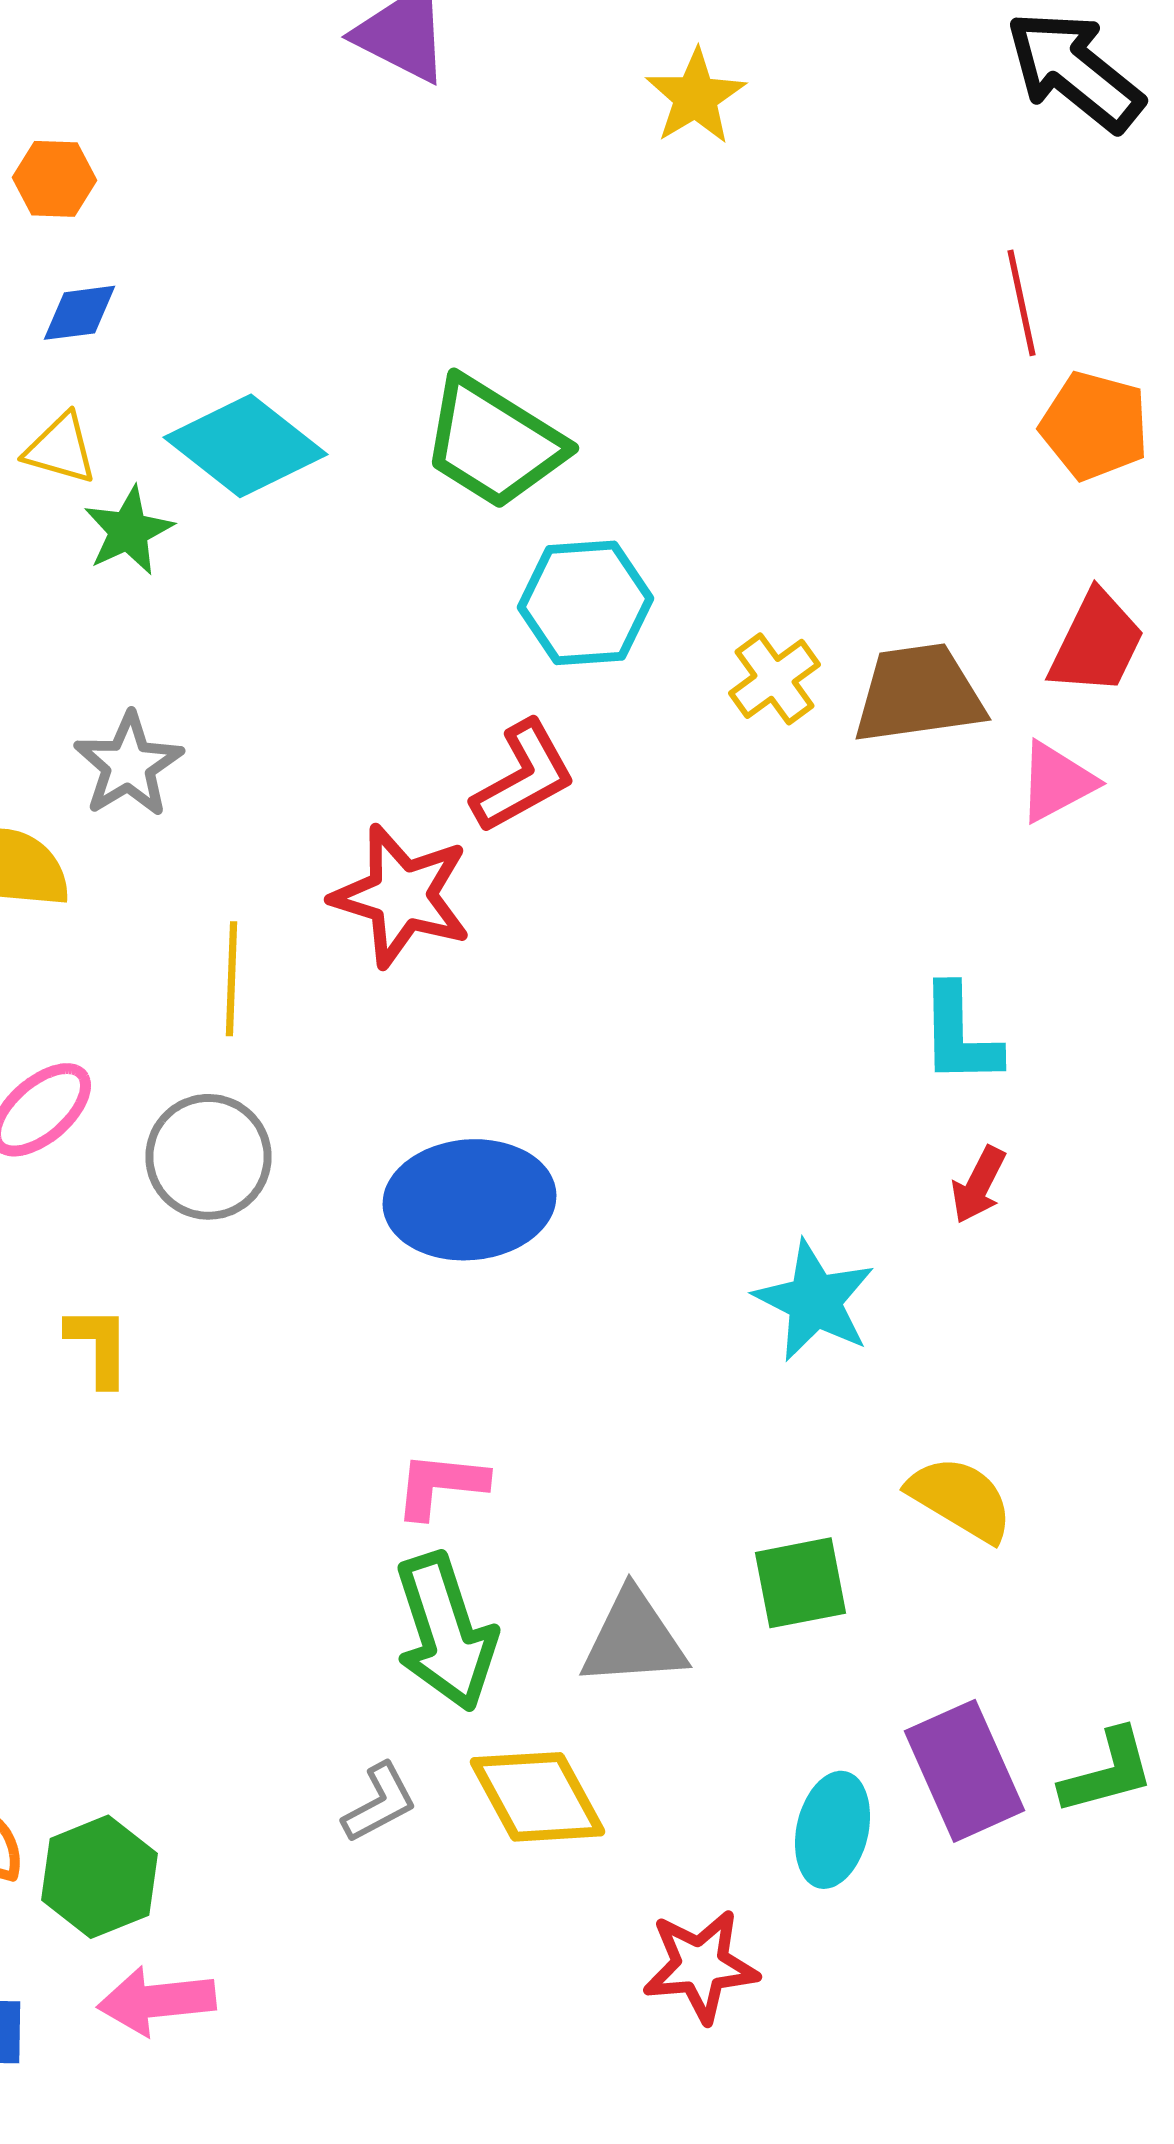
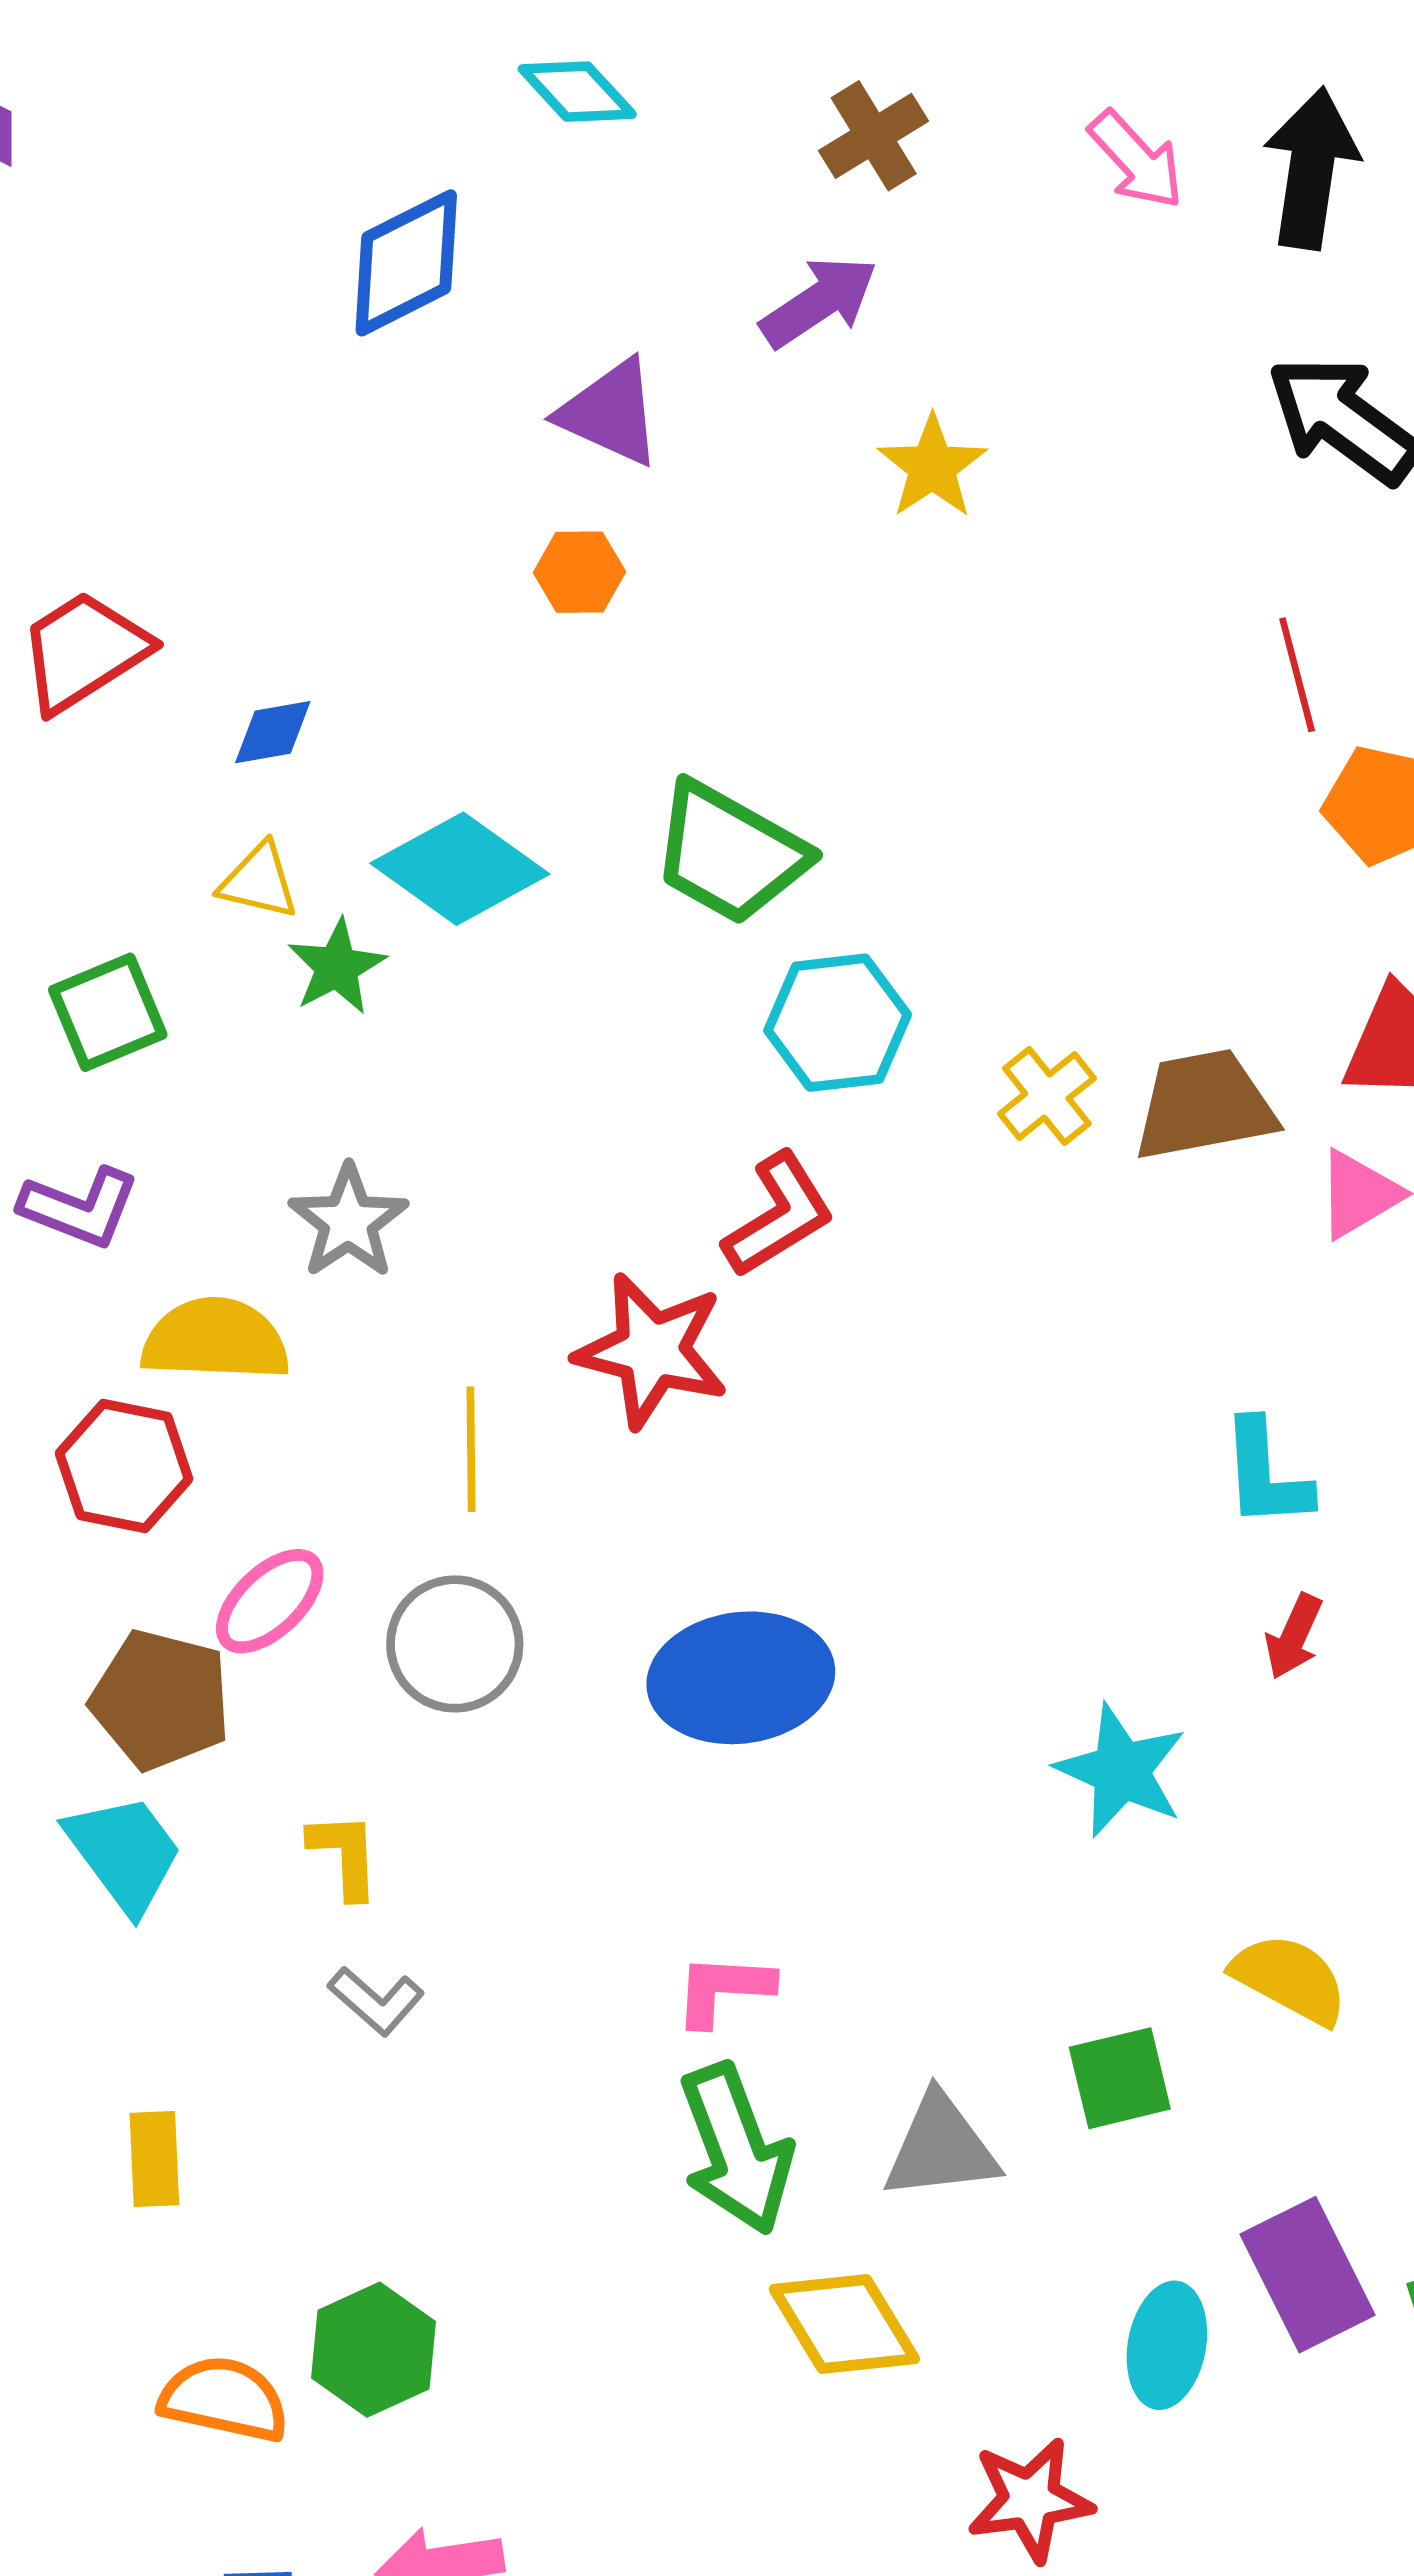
orange hexagon: (54, 179) -> (579, 572), moved
gray L-shape: (380, 1803) -> (376, 2001), moved, turned 72
green hexagon: (100, 1877) -> (373, 2350), moved

